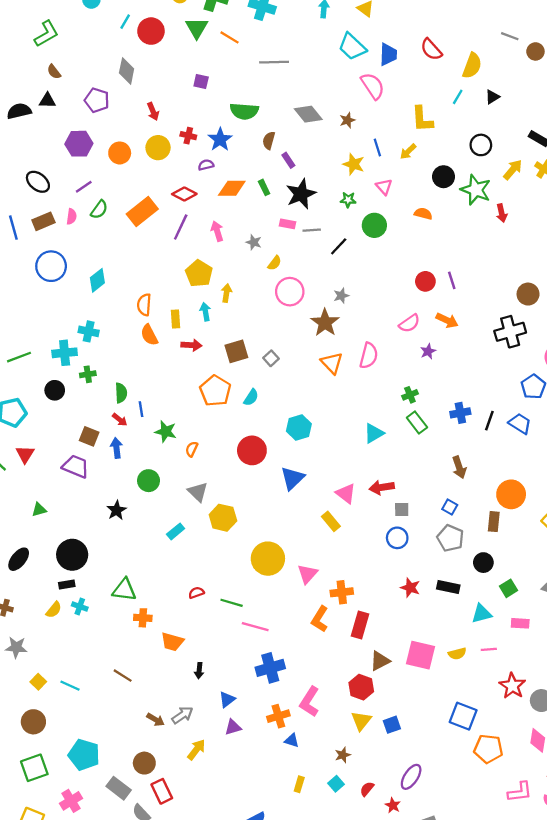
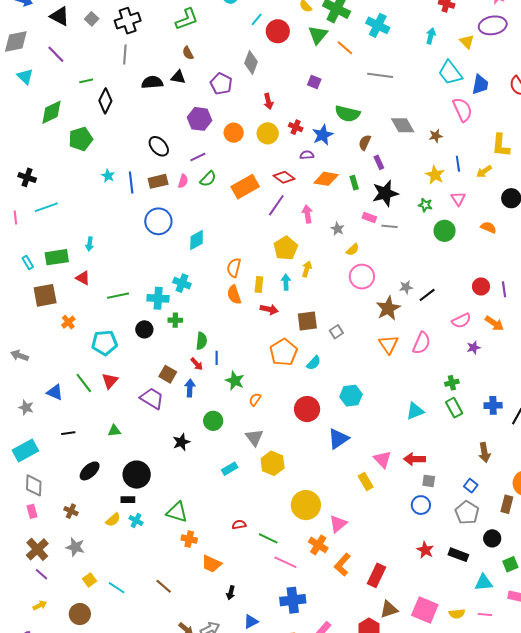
black line: (339, 246) -> (427, 295), moved
orange cross: (342, 592) -> (318, 545), moved, turned 30

